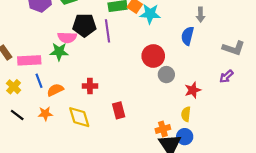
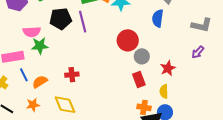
pink semicircle: (67, 37) -> (32, 32), moved
red rectangle: (119, 110) -> (139, 79), moved
orange cross: (163, 129) -> (144, 107), turned 32

